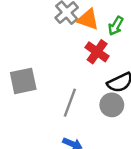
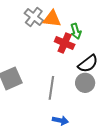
green arrow: (116, 26) -> (76, 31), moved, turned -35

